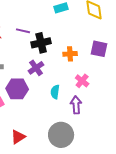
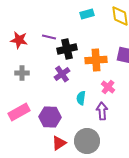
orange cross: (70, 54) -> (96, 60), size x1.5
purple hexagon: (17, 89) -> (50, 117), moved
red triangle: (18, 137) -> (59, 143), moved

